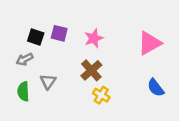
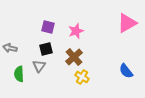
black square: (36, 37) -> (46, 49), moved, turned -32
pink triangle: (149, 43) -> (127, 23), moved
gray arrow: (25, 59) -> (10, 48), moved, turned 40

